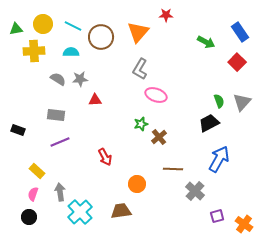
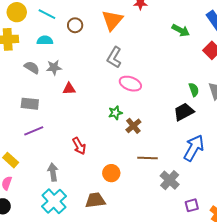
brown circle: (101, 37) -> (75, 25), size x0.6
gray arrow: (60, 192) -> (53, 172), moved

